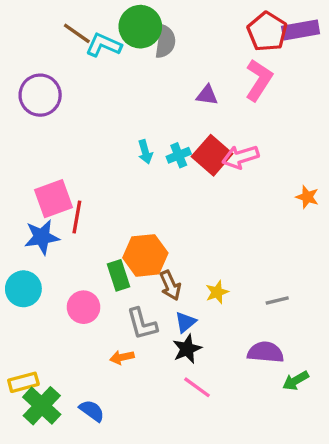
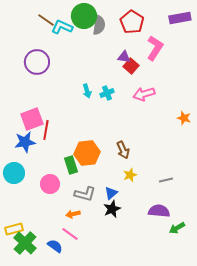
red pentagon: (267, 32) -> (132, 22), moved
purple circle: (40, 95) -> (37, 62), moved
red square: (212, 155) -> (131, 66), moved, size x0.7
brown arrow: (170, 285) -> (123, 150), moved
gray L-shape: (142, 324) -> (85, 194), turned -60
pink line: (197, 387) -> (70, 234), moved

